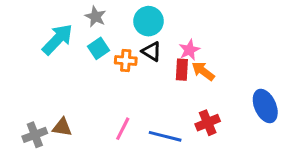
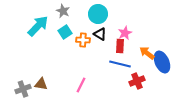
orange arrow: (203, 71) -> (147, 53), moved
blue ellipse: (265, 106) -> (162, 62), moved
blue line: (165, 136) -> (120, 64), moved

